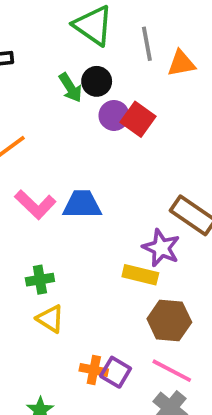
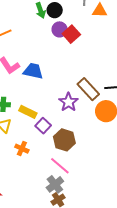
yellow rectangle: (140, 275) -> (28, 112), moved
orange cross: (94, 370) -> (22, 149), moved
purple square: (116, 372) -> (43, 126), moved

